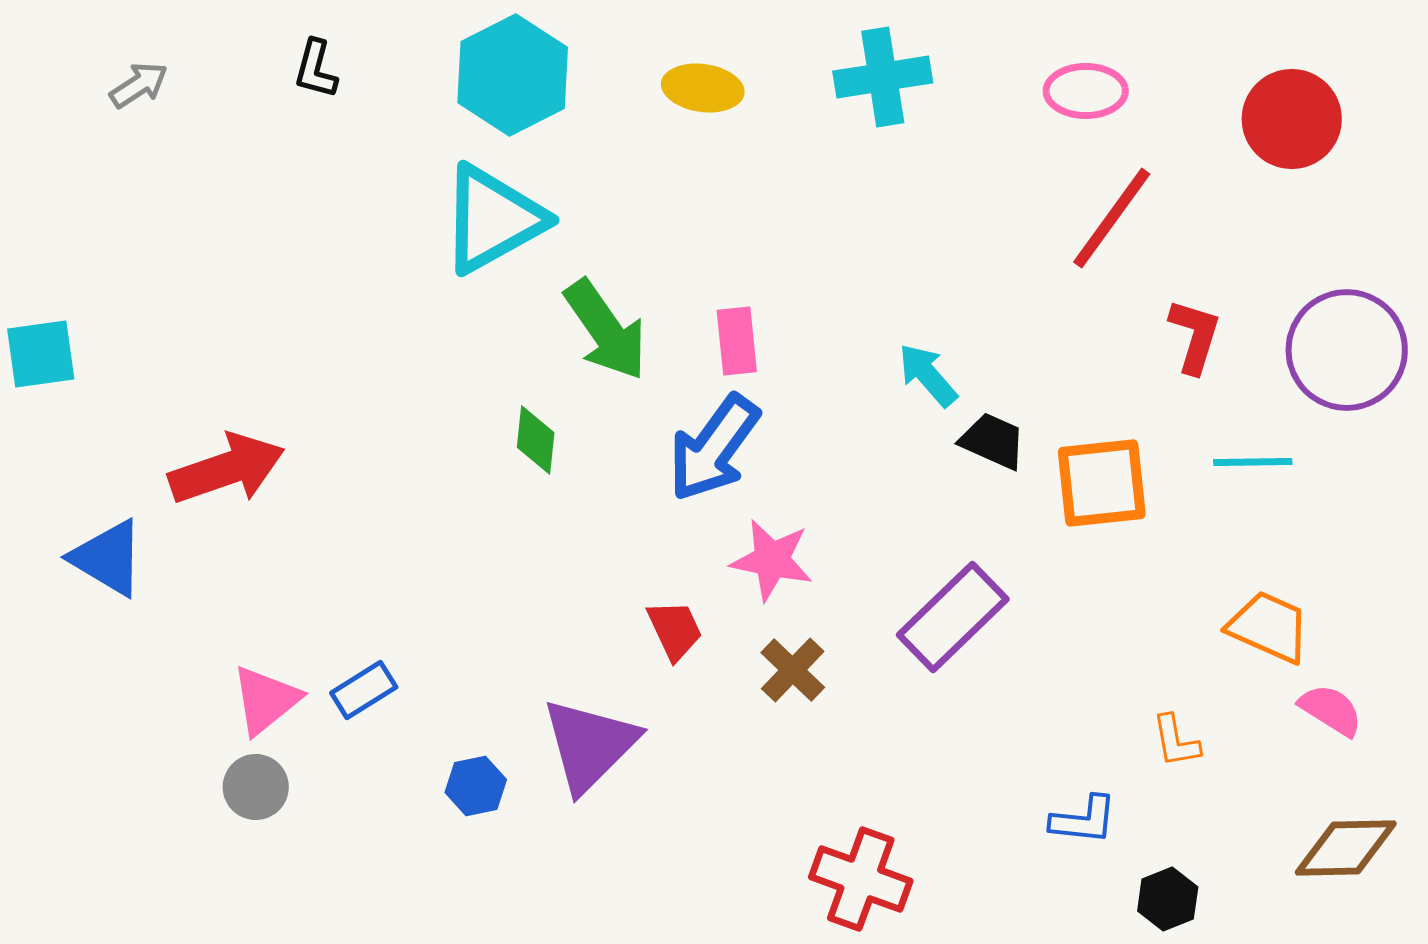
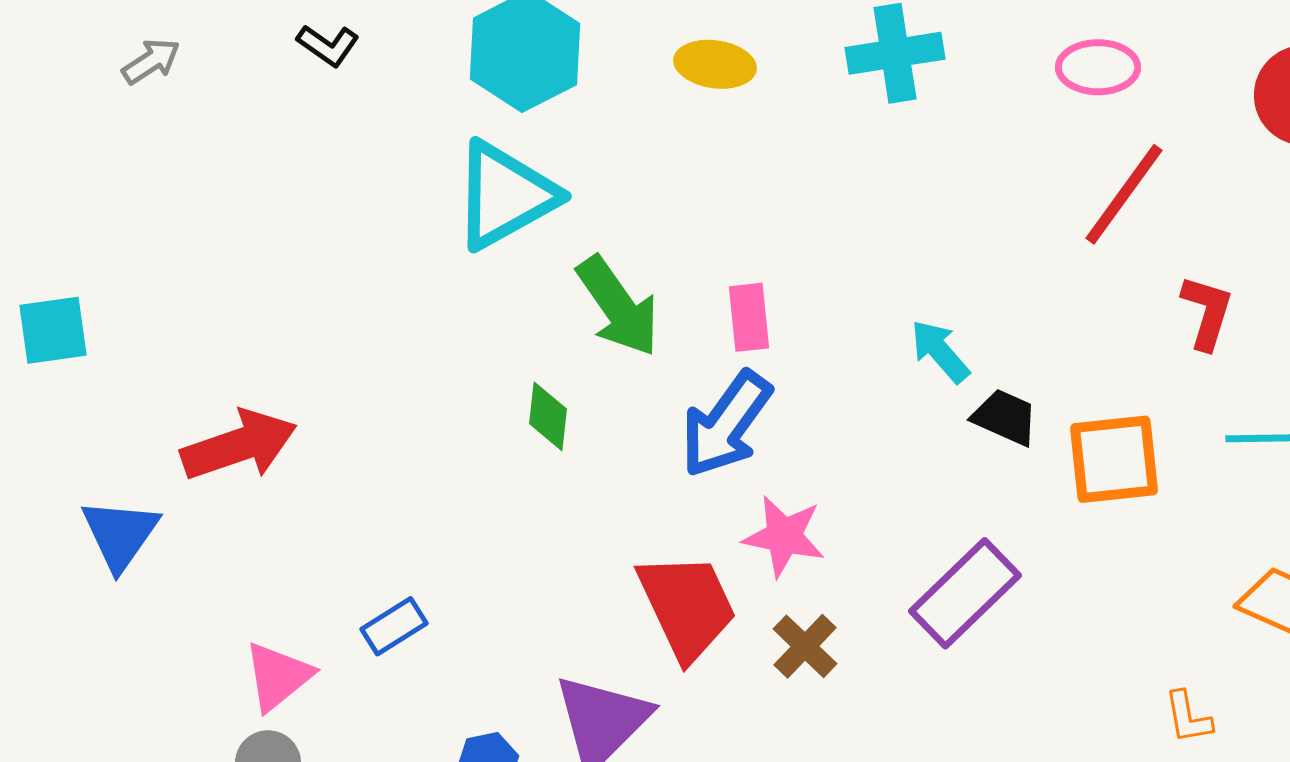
black L-shape: (316, 69) -> (328, 45), turned -70
blue triangle: (108, 558) -> (120, 534), turned 34
red trapezoid: (675, 630) -> (687, 606), size x1.8
blue rectangle: (364, 690) -> (394, 626), moved

